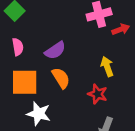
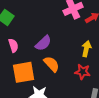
yellow arrow: (107, 66) -> (86, 49), turned 42

